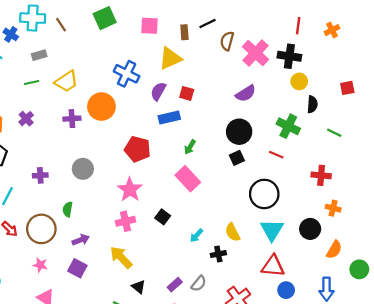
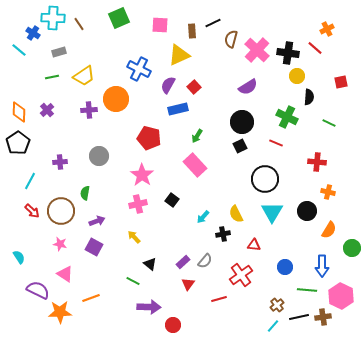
red line: (298, 26) -> (315, 48), moved, turned -56
red square: (187, 93) -> (194, 87), turned 32
yellow arrow: (121, 257) -> (134, 237), size x0.6
red triangle: (273, 266) -> (254, 245), moved, size x0.6

